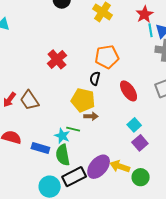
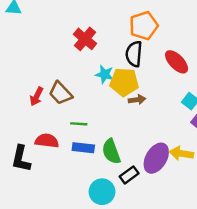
black semicircle: (95, 78) -> (134, 54), size x1.5
green line: (73, 129) -> (79, 124), moved
cyan star: (62, 136) -> (105, 74), moved
black rectangle: (74, 177) -> (129, 175), size x0.7

